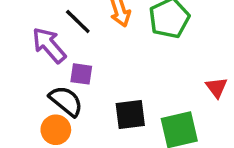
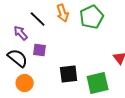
purple arrow: (49, 45) -> (21, 33), size x0.7
black semicircle: (66, 101) -> (18, 58), moved

